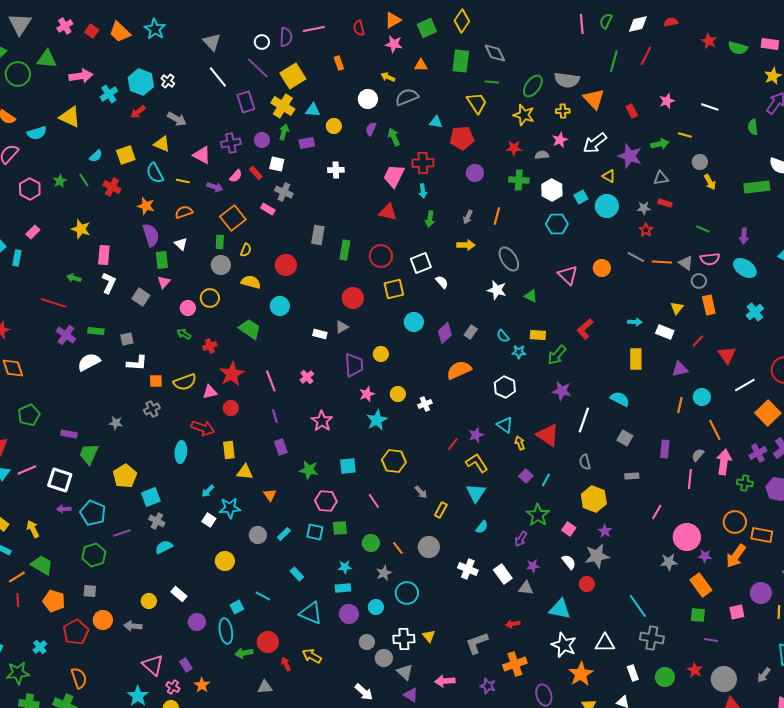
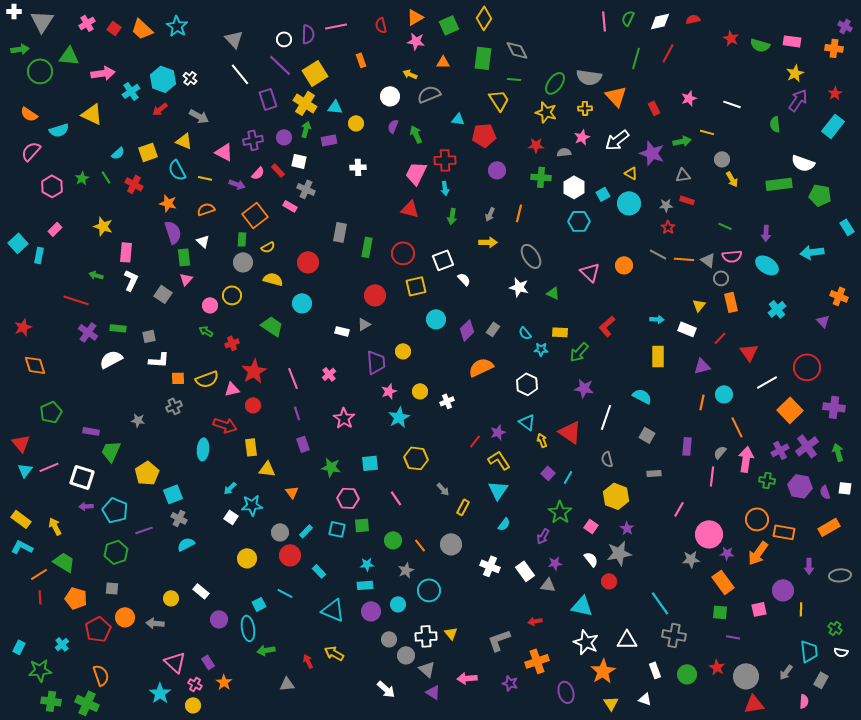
yellow semicircle: (246, 250) -> (268, 247), turned 40
red circle: (268, 642) -> (290, 555), moved

